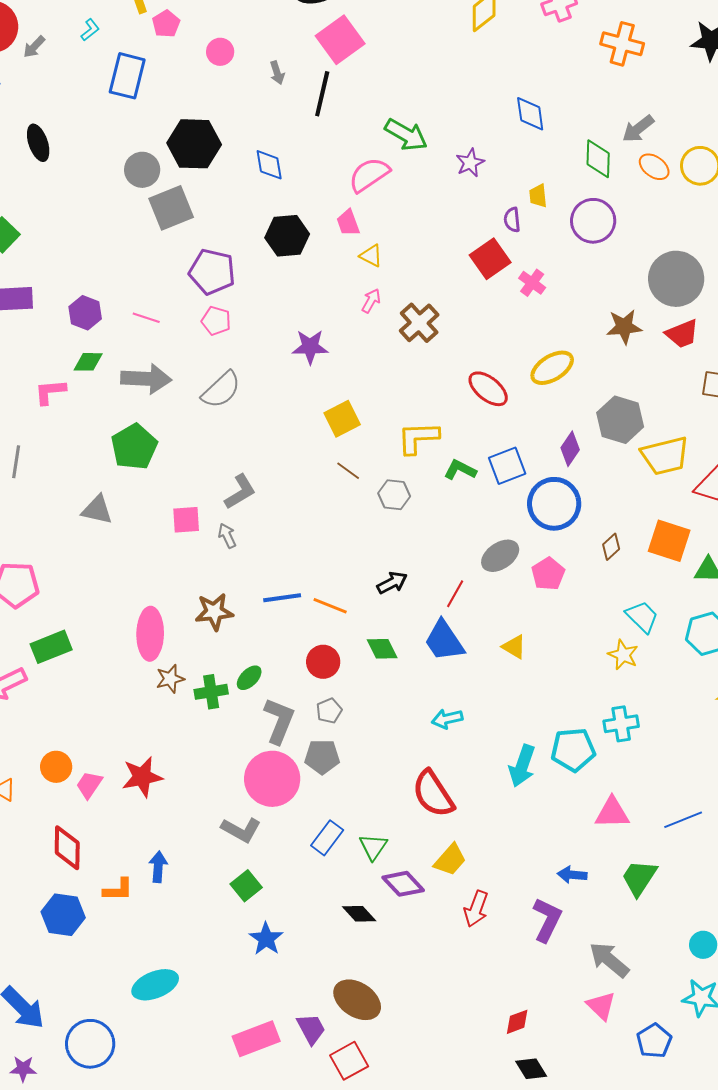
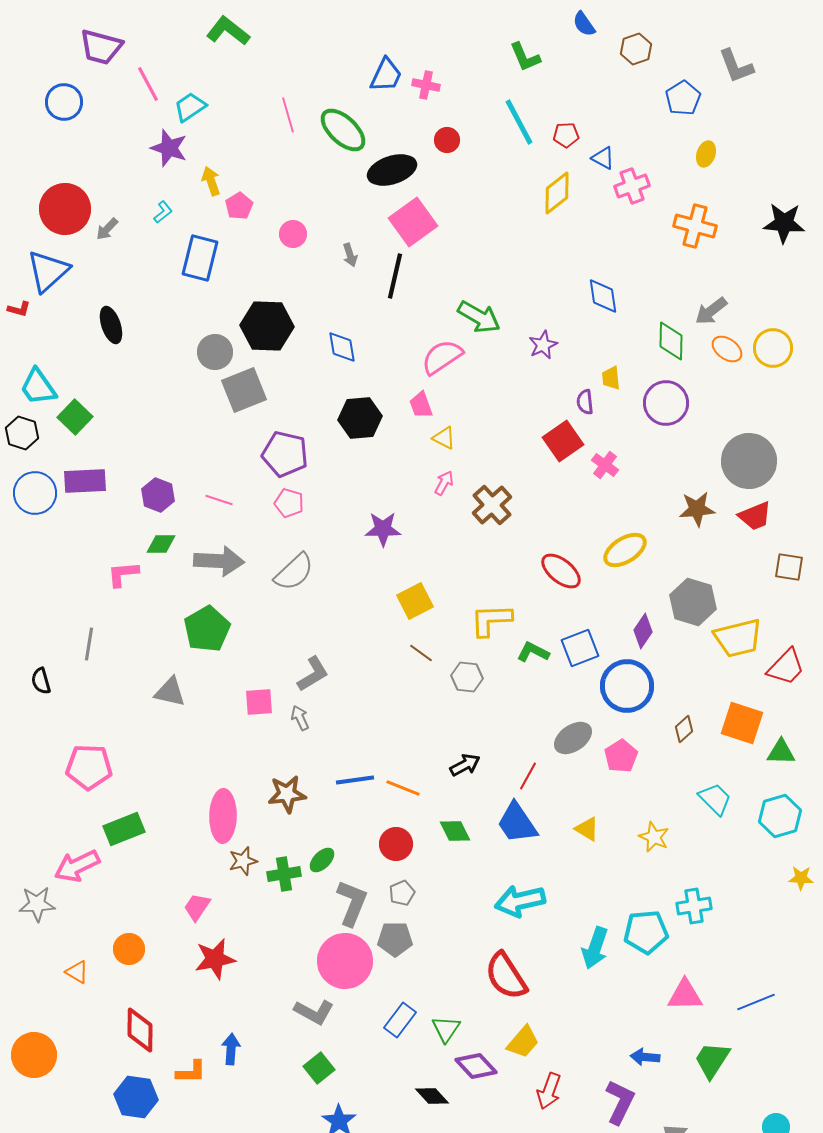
yellow star: (623, 655) -> (654, 837), moved
cyan arrow: (447, 719) -> (520, 901), size x1.6
pink trapezoid: (89, 785) -> (197, 907), moved

